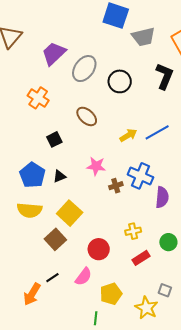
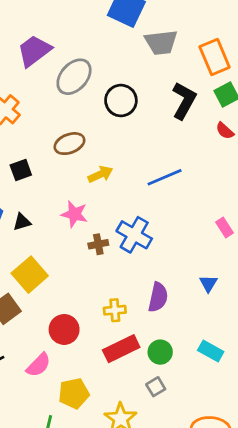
brown ellipse: (87, 116) -> (69, 144), turned -70
yellow arrow: (128, 135) -> (100, 174), moved
purple semicircle: (162, 197) -> (158, 297), moved
green circle: (168, 242) -> (160, 352), moved
red rectangle: (141, 258) -> (121, 349), size x1.4
gray square: (165, 290) -> (156, 387), moved, turned 32

